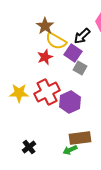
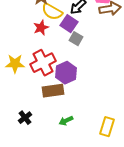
brown rectangle: (80, 138) -> (53, 91), moved

